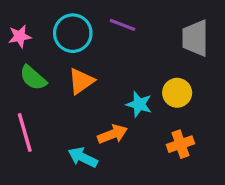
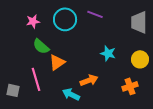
orange triangle: (81, 81) -> (57, 62), moved
yellow circle: (177, 93) -> (140, 59), moved
cyan star: (139, 104) -> (108, 53), moved

